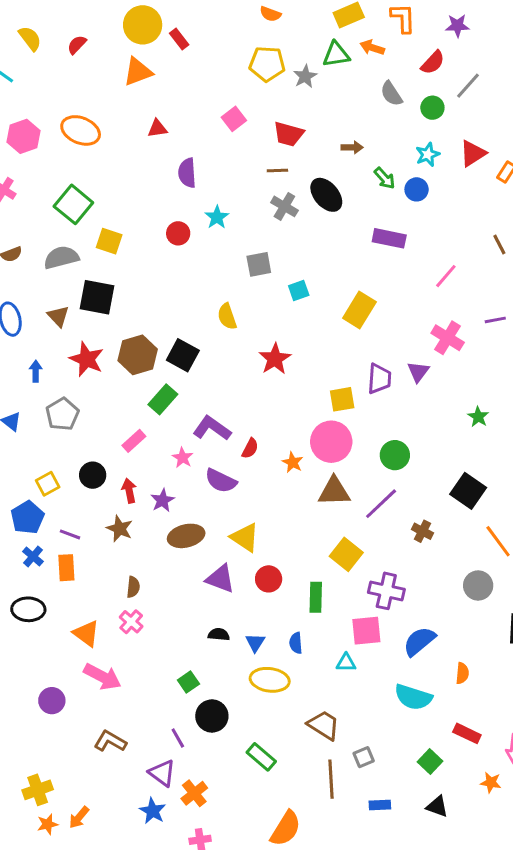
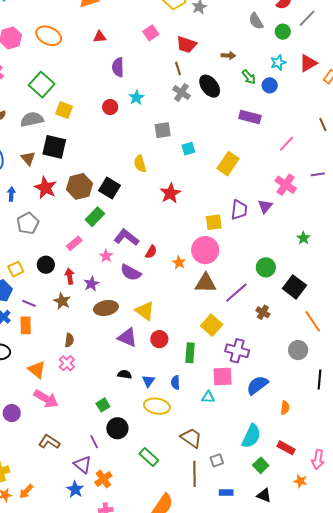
brown line: (277, 170) -> (178, 68), turned 72
green circle: (395, 455) -> (266, 267), moved
cyan semicircle: (413, 697) -> (251, 436), moved, turned -85

